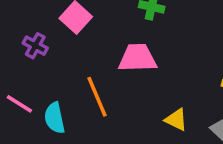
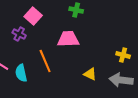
purple cross: (35, 46) -> (19, 34), moved

